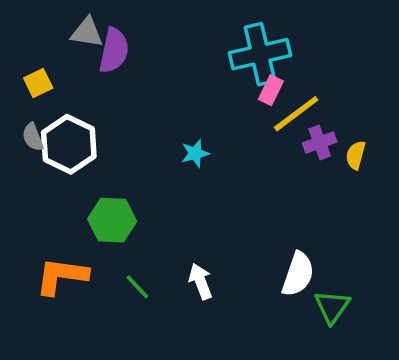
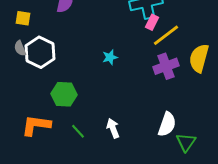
yellow square: (38, 83) -> (23, 18), turned 35
purple cross: (320, 143) -> (166, 66), moved, size x1.4
yellow semicircle: (356, 155) -> (199, 58), size x1.8

